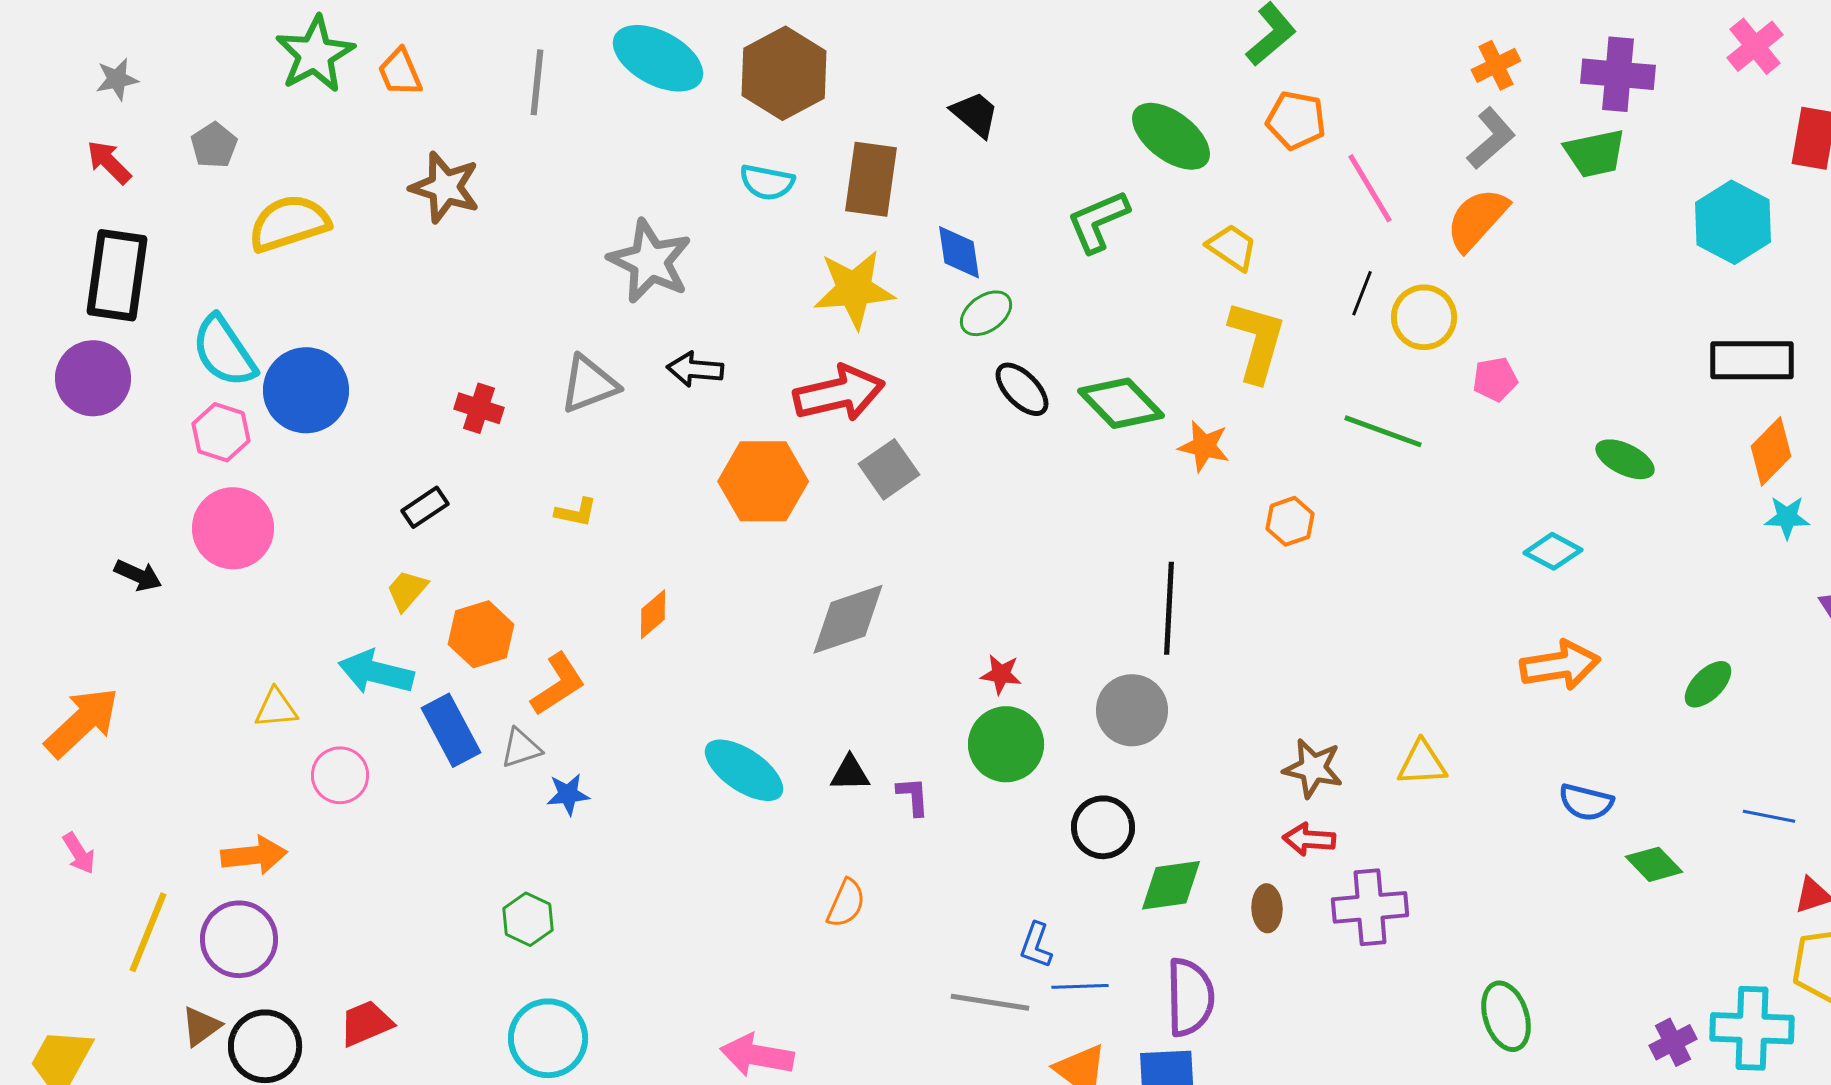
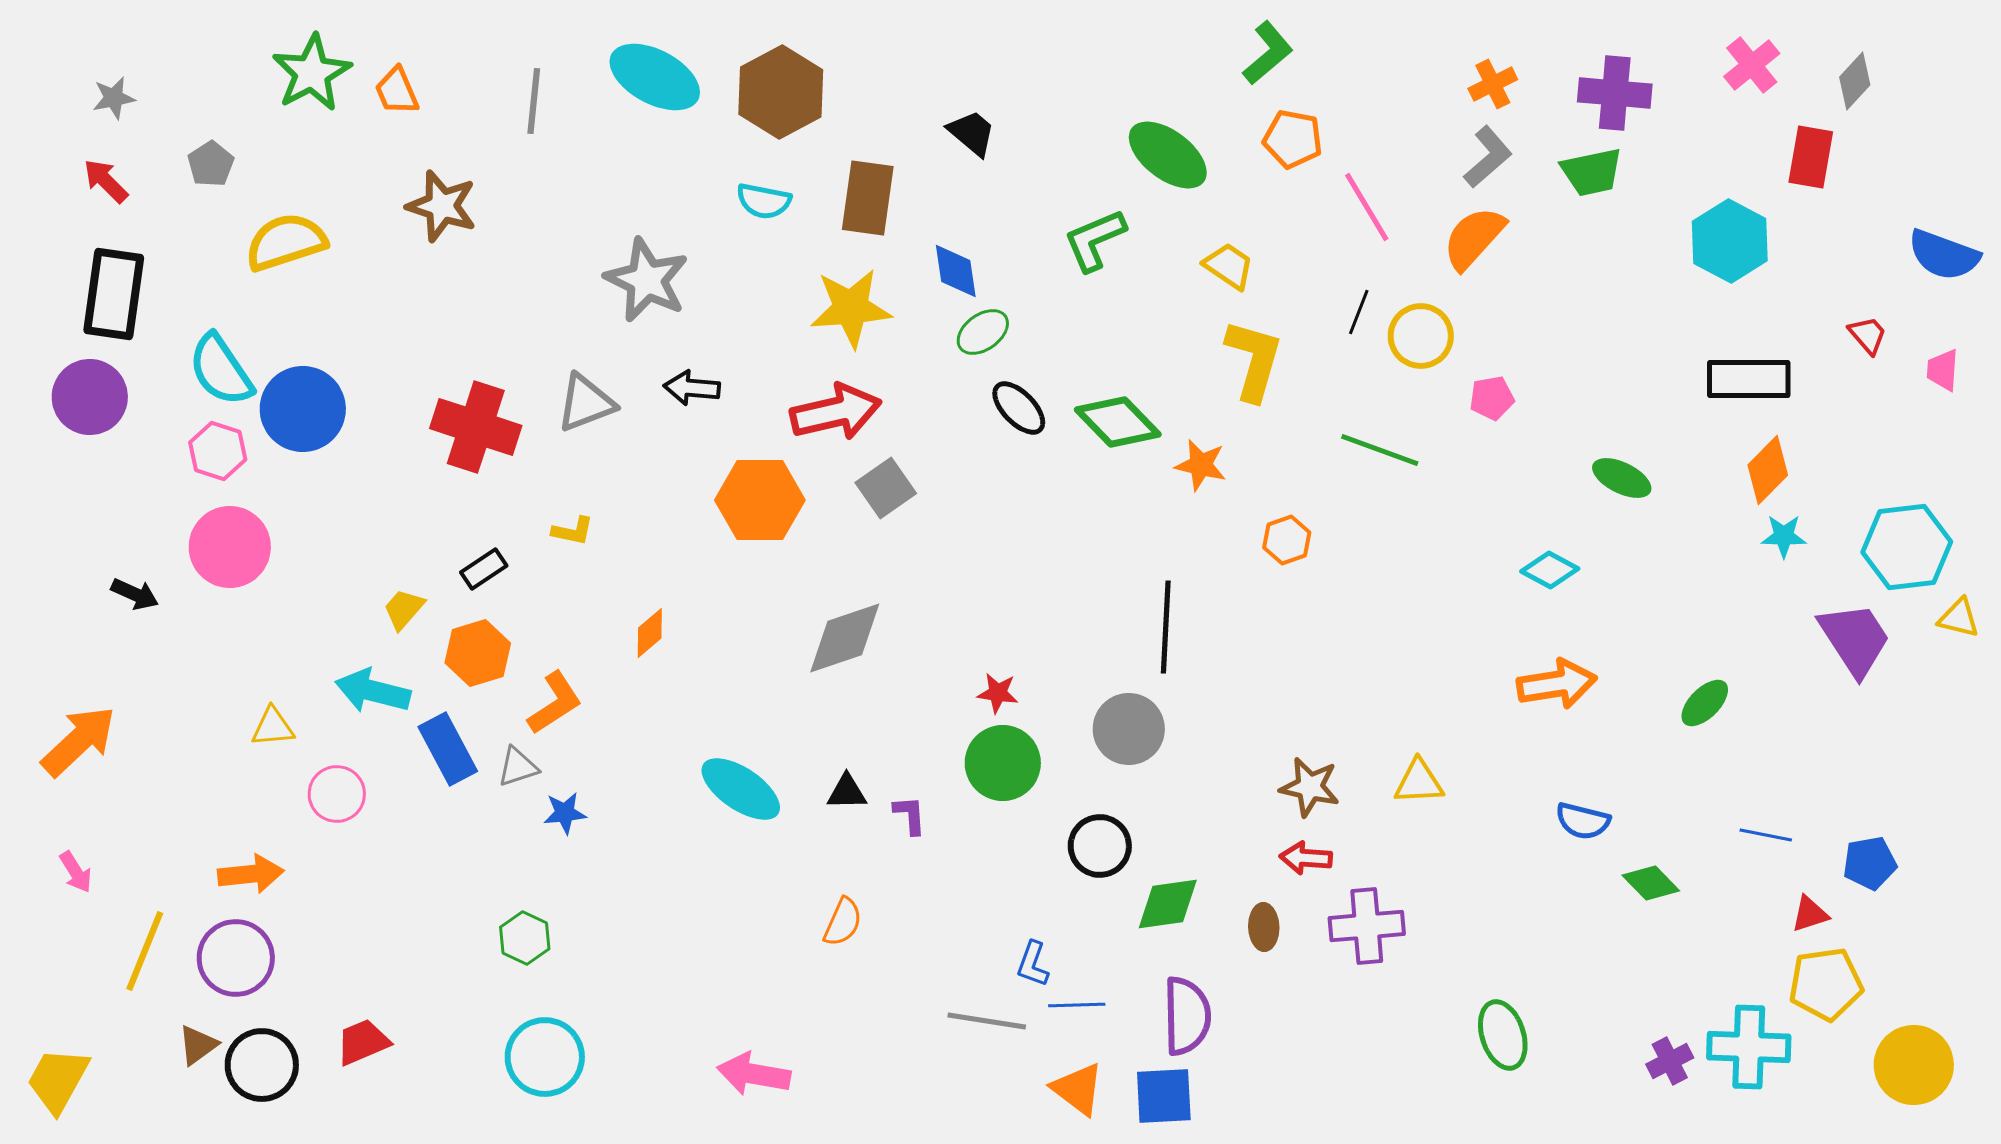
red cross: (479, 408) -> (476, 427), size x1.8
black rectangle: (425, 507) -> (484, 569), moved

